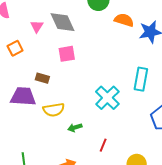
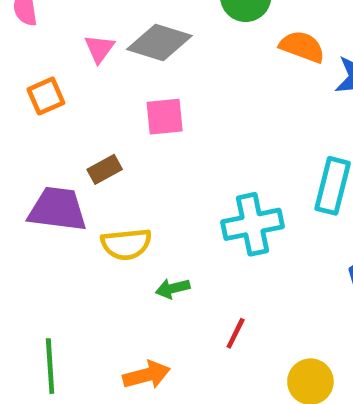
gray diamond: (62, 22) -> (159, 43), turned -52
brown rectangle: (42, 78) -> (105, 169), turned -48
cyan cross: (107, 98) -> (252, 224), turned 30

